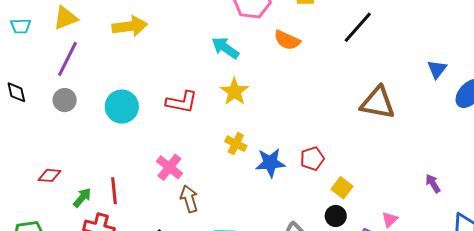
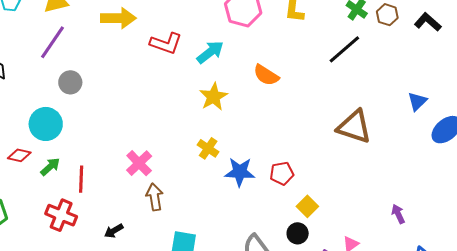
orange semicircle: (287, 40) -> (266, 75), moved
cyan arrow: (225, 48) -> (210, 52), turned 100
gray circle: (65, 100) -> (70, 82), moved
red L-shape: (182, 102) -> (166, 43), moved
cyan circle: (122, 107) -> (46, 124), moved
green arrow: (82, 198) -> (50, 167), moved

